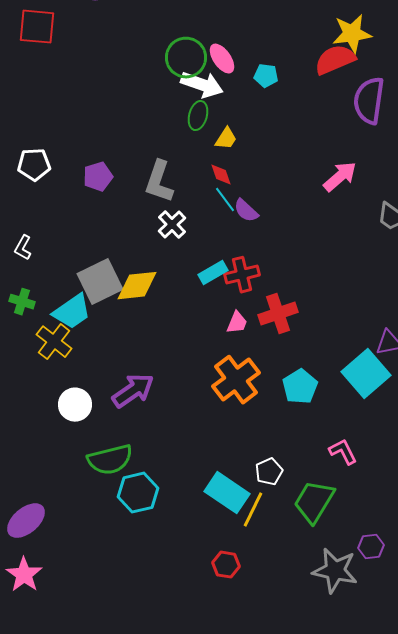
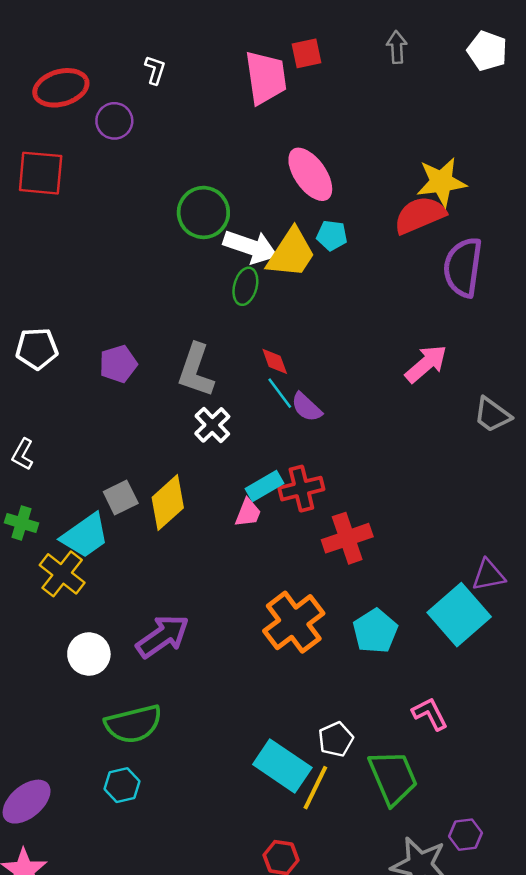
green circle: (186, 58) -> (203, 212), moved
pink ellipse: (222, 59) -> (310, 174), moved, size x1.4
yellow trapezoid: (226, 139) -> (291, 253), moved, size x1.8
gray square: (100, 282) -> (121, 498), size x0.6
yellow diamond: (137, 286) -> (168, 503), turned -36
pink trapezoid: (237, 323) -> (248, 513), moved
cyan hexagon: (138, 493) -> (122, 785), moved, size x0.7
green trapezoid: (314, 502) -> (393, 777), turned 126

